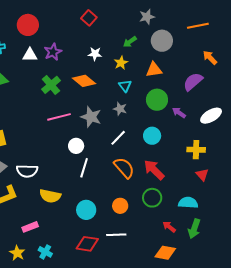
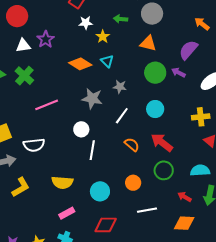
green arrow: (130, 42) -> (120, 19), turned 48
white star: (95, 54) -> (86, 23), moved
yellow star: (121, 63) -> (103, 37), moved
orange triangle: (154, 70) -> (148, 43), turned 30
green cross: (51, 85) -> (24, 76), moved
cyan triangle: (125, 86) -> (107, 61), moved
purple arrow: (179, 113) -> (178, 72), moved
pink line: (59, 117) -> (47, 105), moved
orange semicircle: (124, 168) -> (132, 145), size x0.7
white semicircle: (27, 171) -> (34, 145), moved
pink rectangle: (30, 227) -> (67, 213), moved
white line: (116, 235) -> (147, 210), moved

